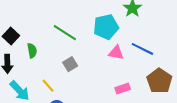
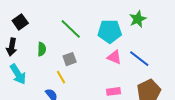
green semicircle: (32, 51) -> (42, 49), moved
yellow line: (48, 86) -> (61, 77), moved

